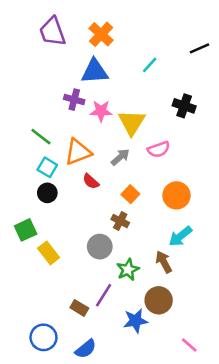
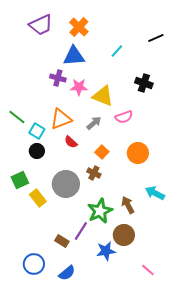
purple trapezoid: (52, 32) -> (41, 25), turned -95
yellow triangle: (132, 123) -> (103, 96), turned -40
green line: (41, 137) -> (17, 117), moved
cyan arrow: (180, 236) -> (155, 193), moved, turned 66
gray circle: (100, 247) -> (66, 184), moved, size x1.4
green star: (128, 270) -> (100, 211), size x1.4

